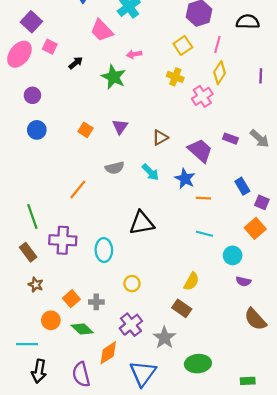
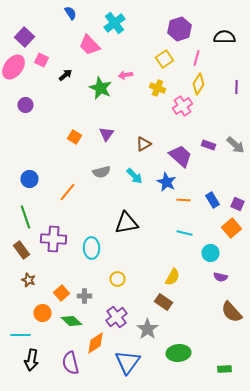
pink arrow: (134, 54) -> (126, 75), moved
blue circle: (37, 130) -> (30, 179), moved
blue rectangle: (242, 186) -> (212, 200), moved

